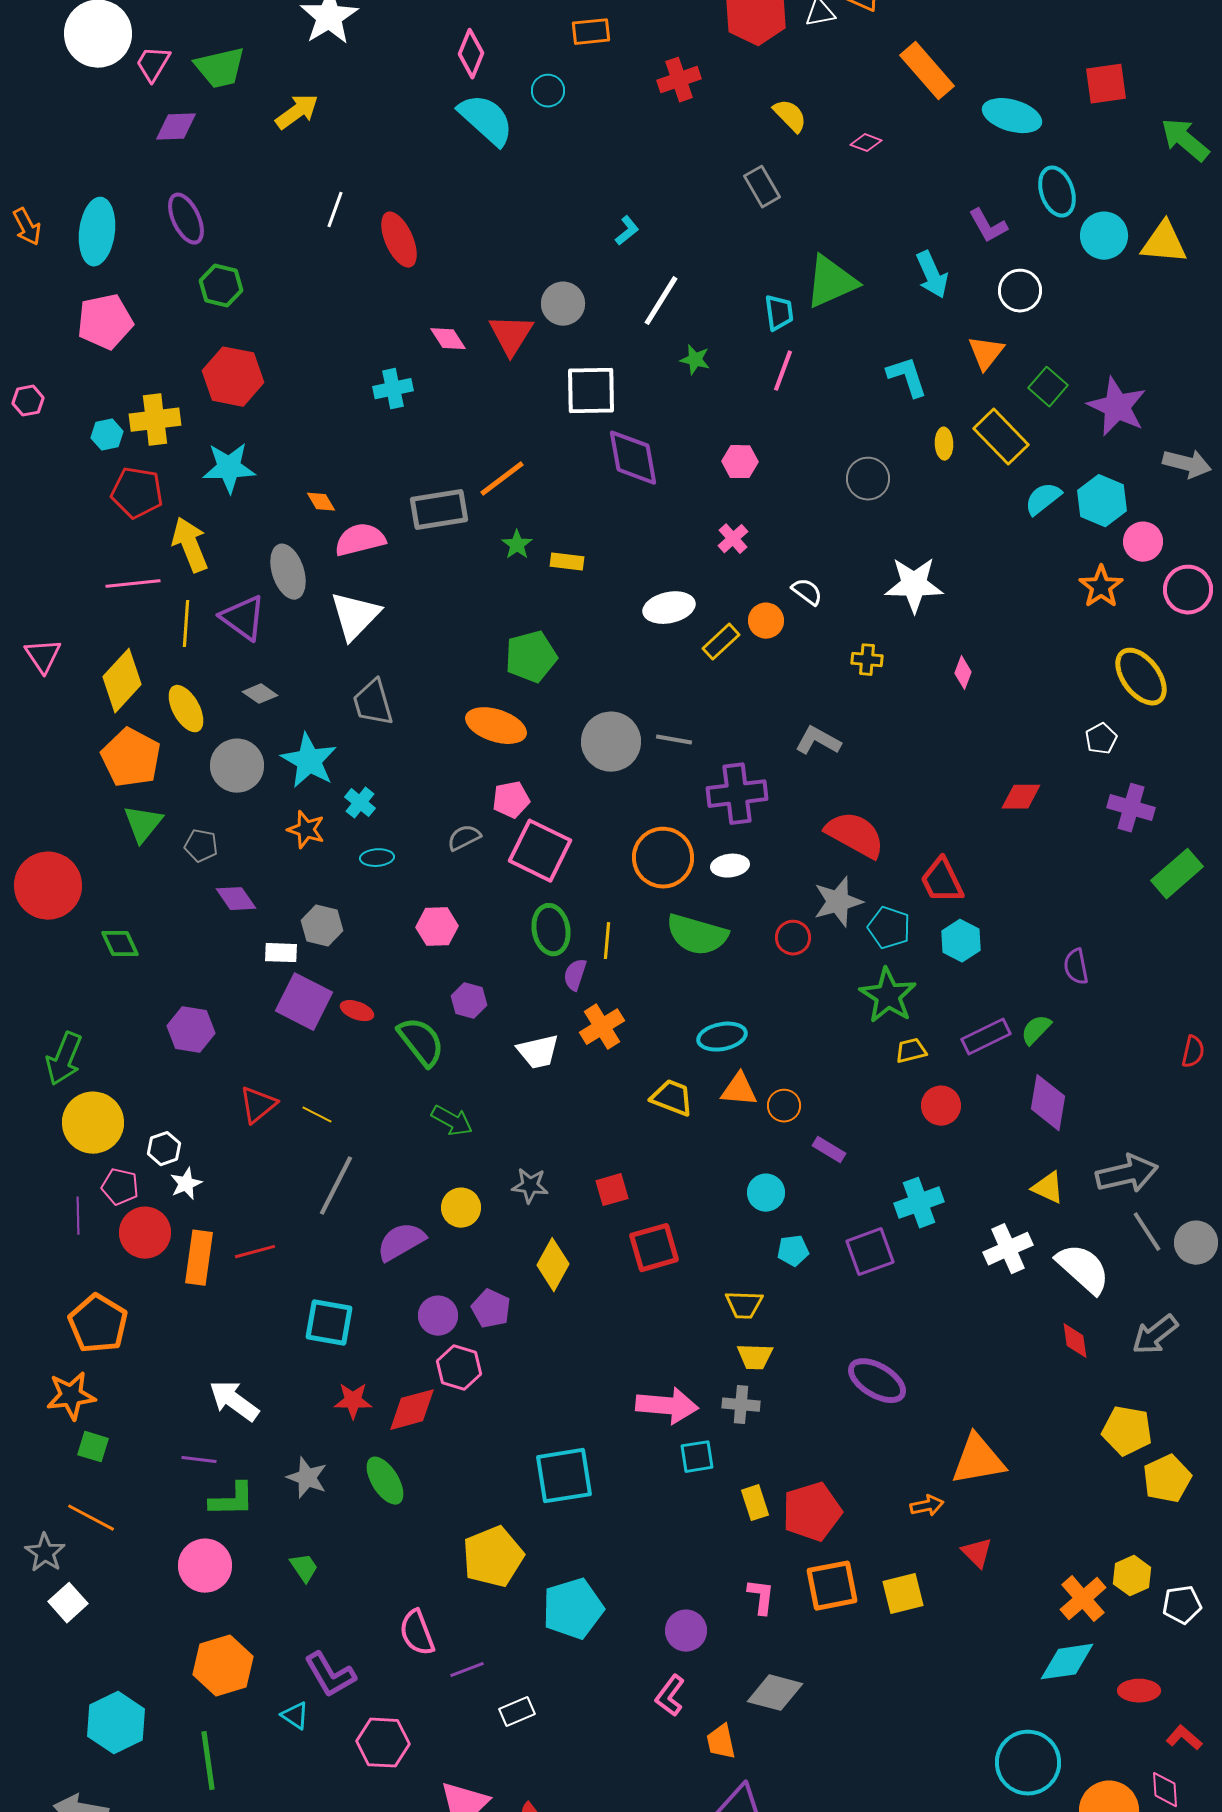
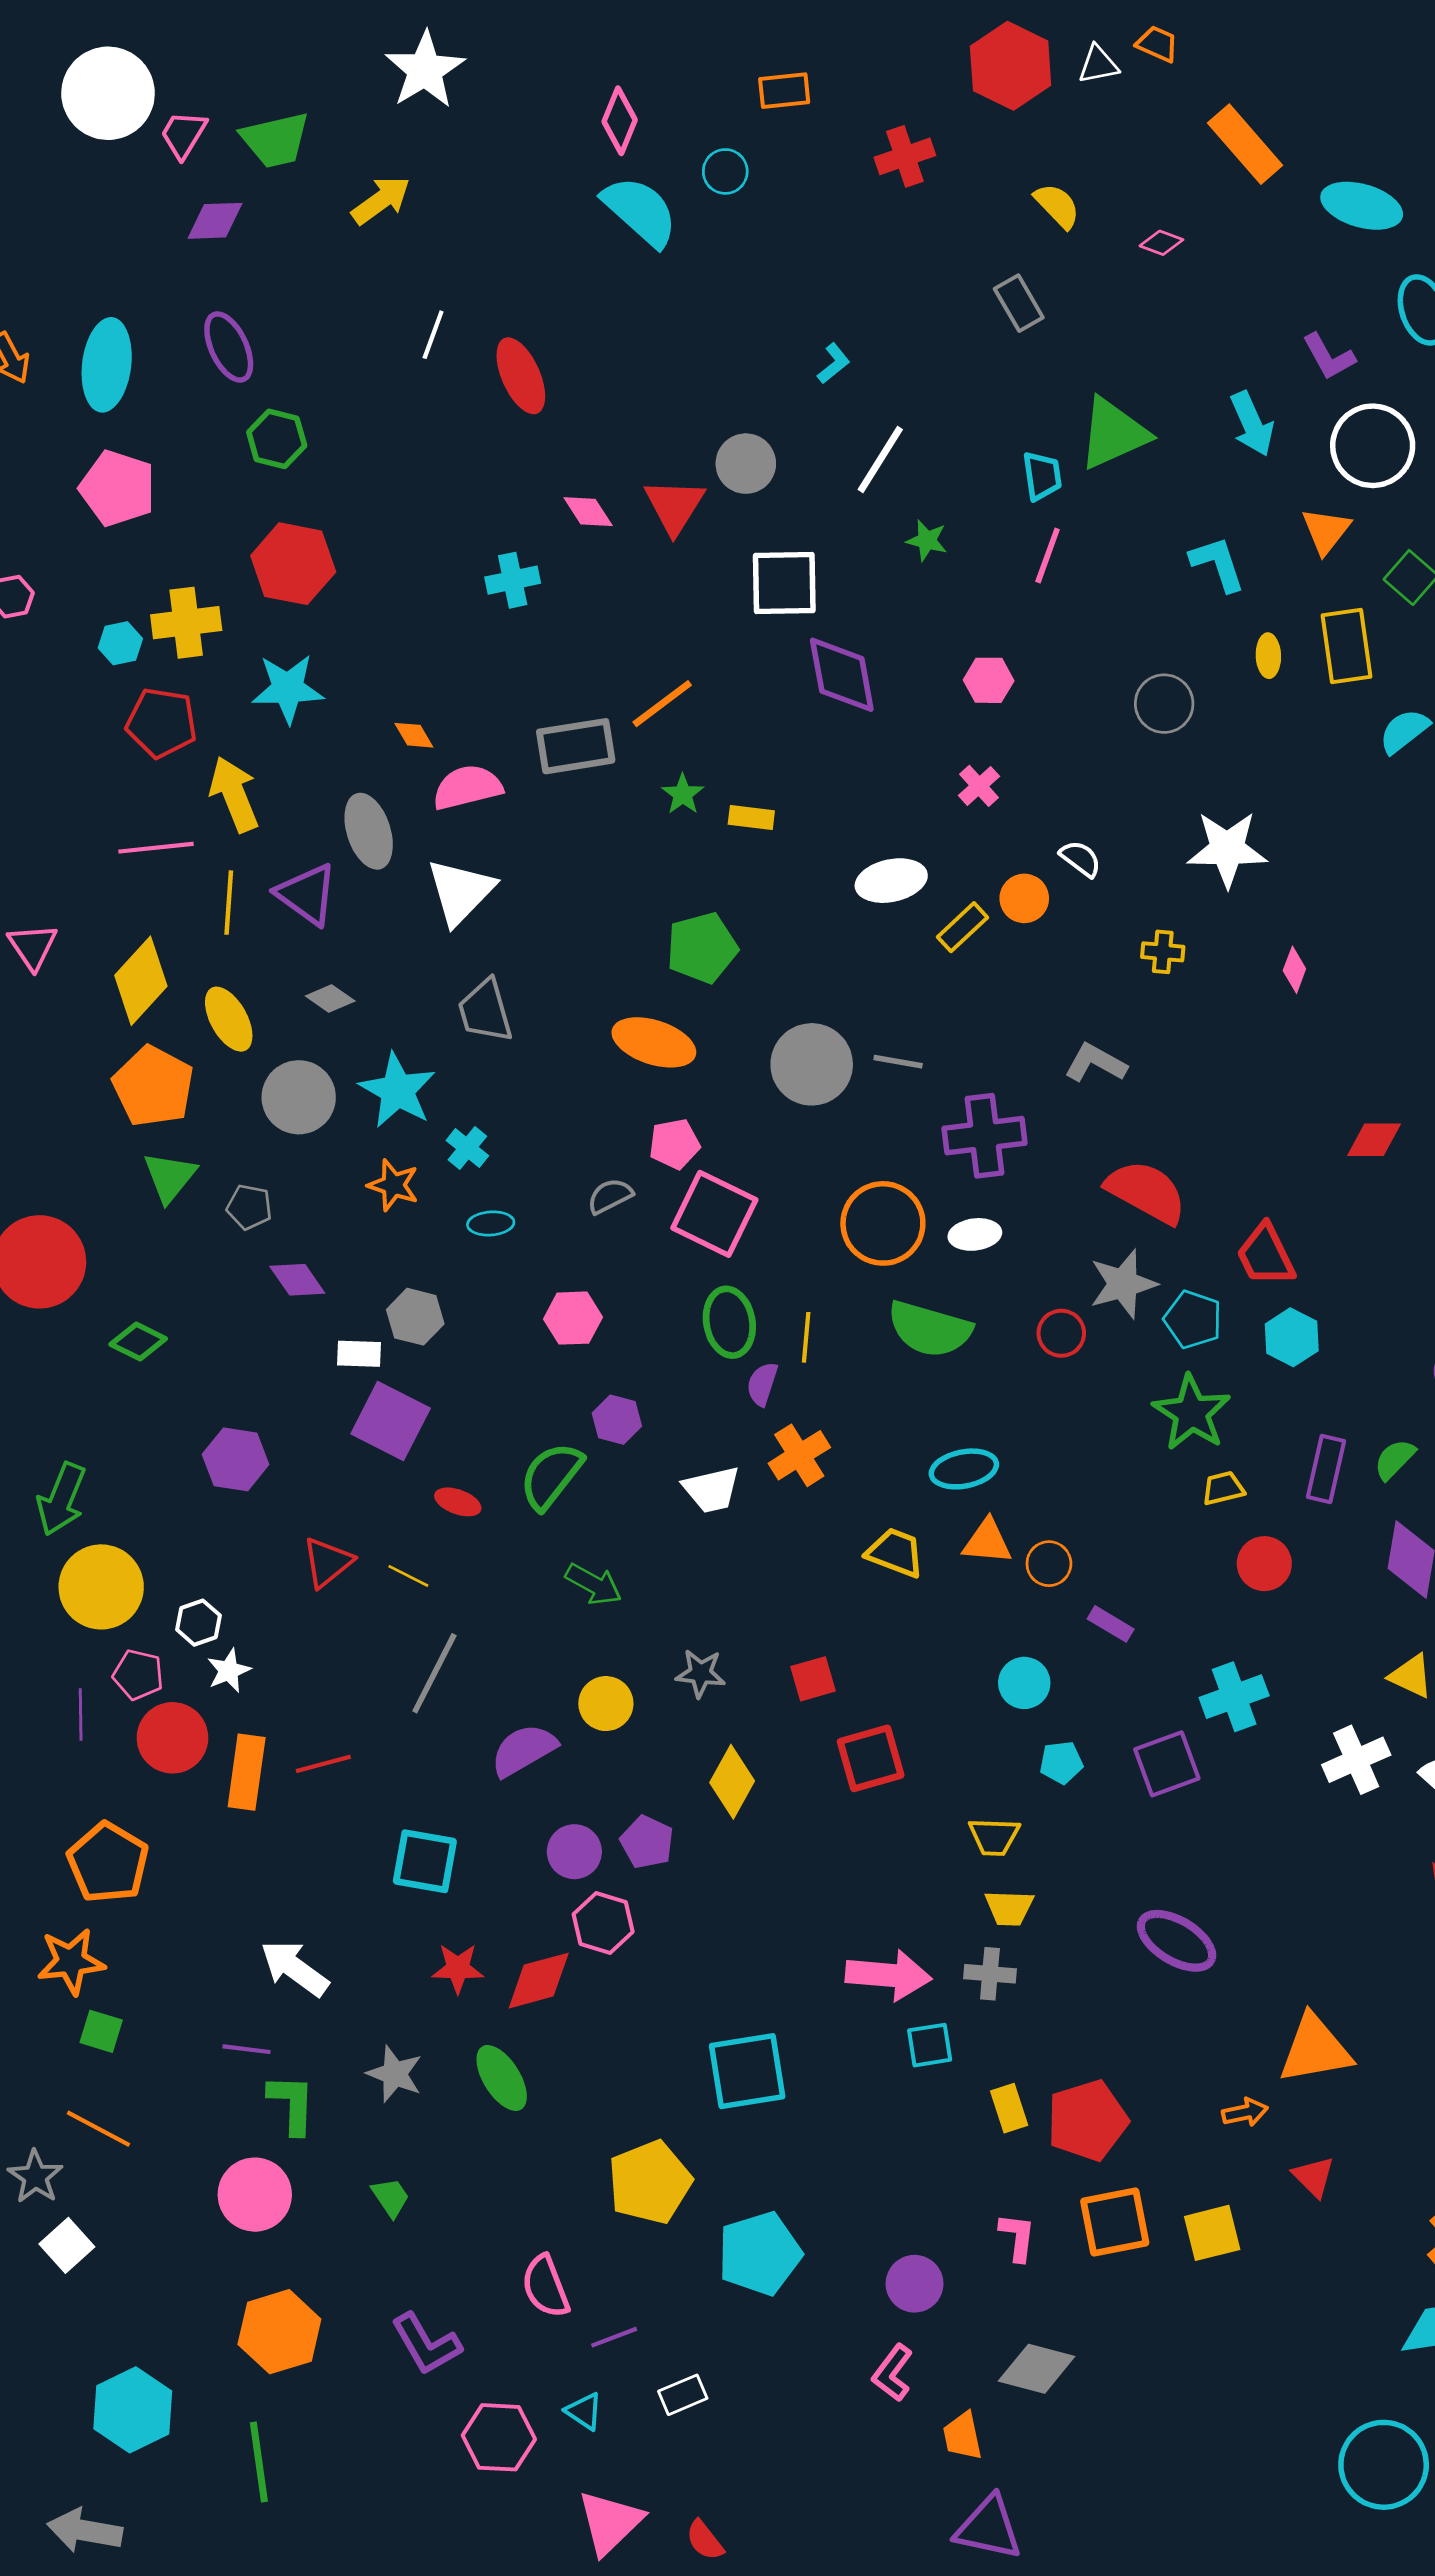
white circle: (1020, 291) -> (1373, 446), size x1.4
pink pentagon: (105, 322) -> (118, 488), turned 30
yellow rectangle: (1001, 437) -> (1347, 646), turned 36
green diamond: (120, 944) -> (138, 1341), turned -39
red ellipse: (357, 1011) -> (458, 1502), moved
purple rectangle: (986, 1037) -> (1326, 1469), turned -51
green semicircle: (421, 1042) -> (551, 1476), turned -104
green L-shape: (232, 1500) -> (292, 2104), turned -87
cyan triangle: (295, 1716) -> (584, 2411), moved

